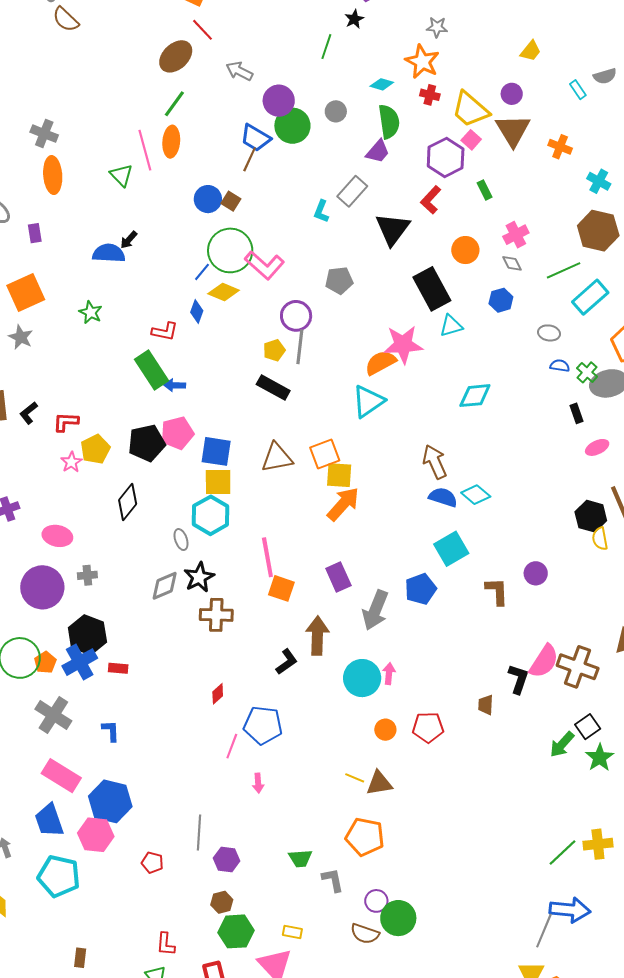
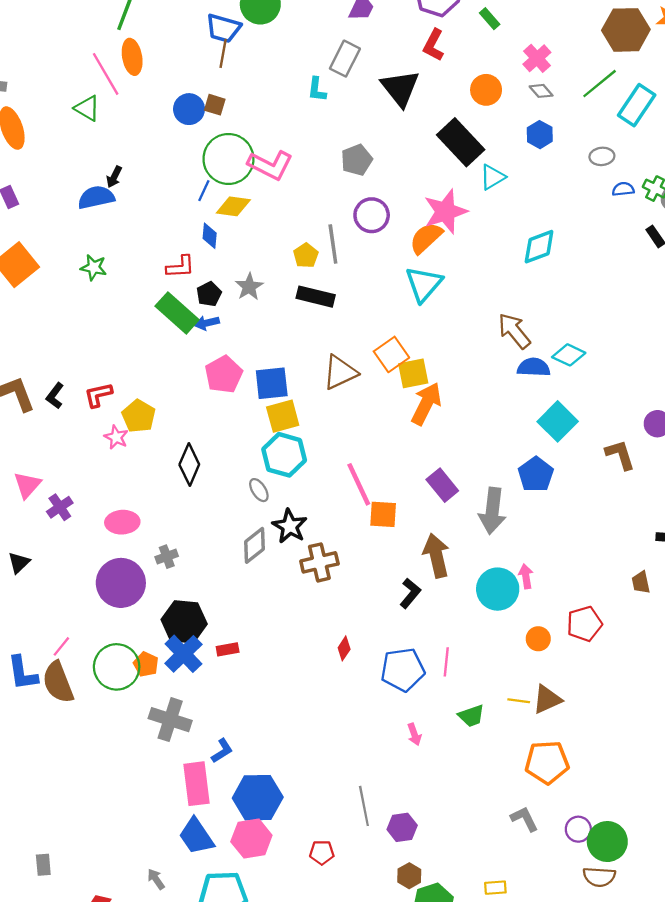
purple circle: (296, 316) -> (372, 215), moved
gray star: (21, 337) -> (249, 287), moved, turned 30
black pentagon: (147, 443) -> (209, 294), moved, size x0.6
blue L-shape: (111, 731) -> (222, 751), moved, turned 75
pink line: (232, 746) -> (446, 662), moved
pink rectangle: (61, 776) -> (197, 784), turned 66
green trapezoid: (300, 858) -> (471, 716), moved
brown semicircle: (365, 934) -> (599, 877), moved

